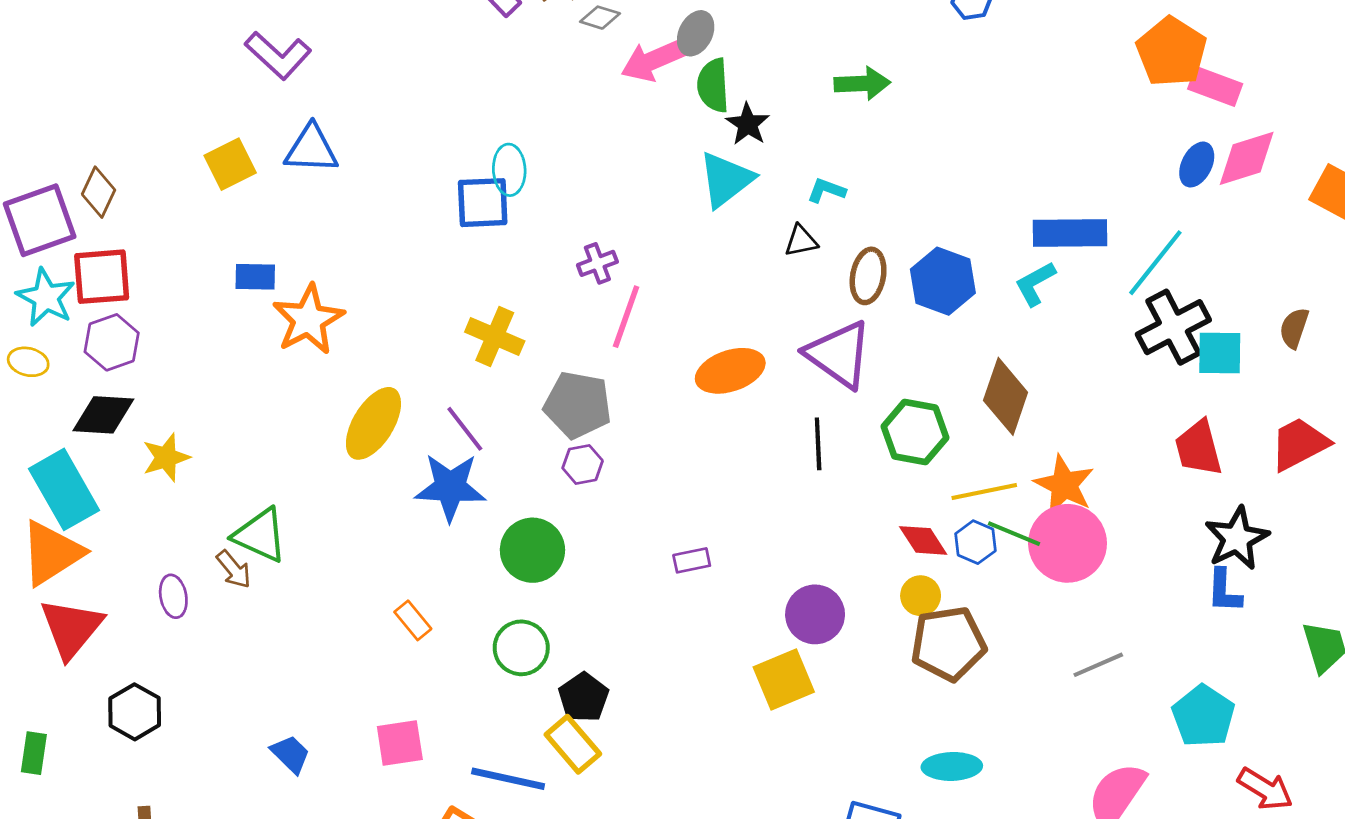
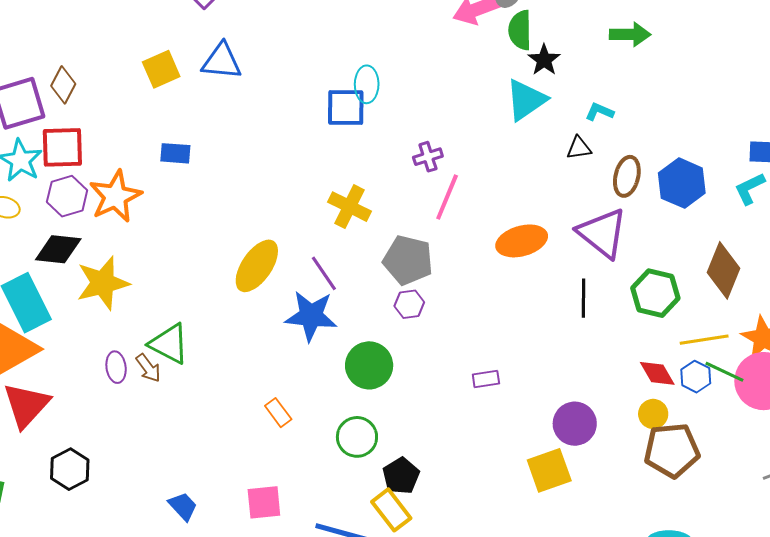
orange star: (308, 319) -> (115, 196), moved
yellow star: (166, 458) -> (103, 283), size x1.5
purple ellipse: (173, 596) -> (116, 367), moved

